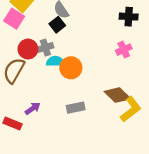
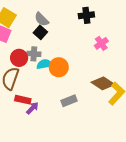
black cross: (129, 17) -> (86, 15), moved
gray cross: (45, 48) -> (34, 54), turned 32
red rectangle: (13, 124) -> (23, 100), moved

